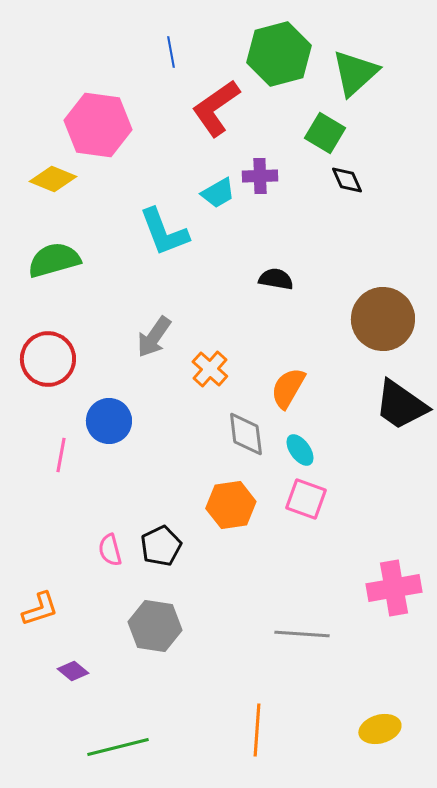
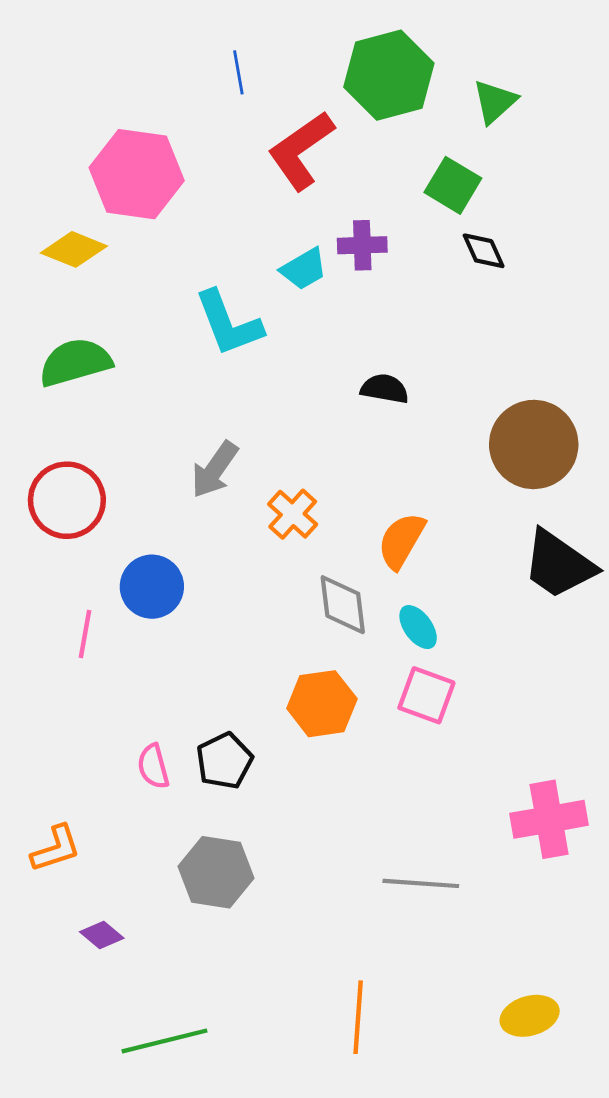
green triangle: (355, 73) -> (495, 102), size x0.7

